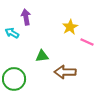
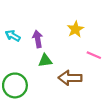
purple arrow: (26, 17) -> (38, 39), moved
pink line: (87, 42) -> (94, 55), moved

